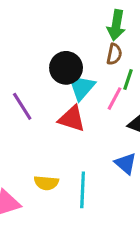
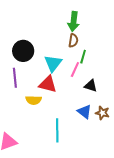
black circle: (66, 68) -> (23, 51), moved
purple line: (22, 106) -> (15, 78), turned 30
yellow semicircle: (46, 183) -> (34, 100), moved

